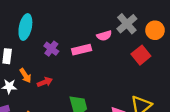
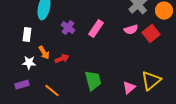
pink semicircle: (104, 36) -> (131, 30), moved
pink rectangle: (82, 50) -> (96, 29), turned -42

